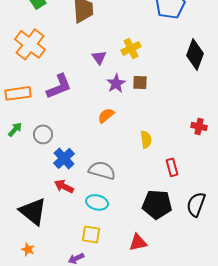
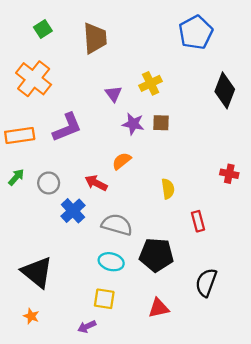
purple star: (116, 83) -> (133, 124), turned -30
red arrow: (64, 186) -> (96, 183), moved
black pentagon: (157, 204) -> (156, 255), moved
black semicircle: (196, 204) -> (206, 283), moved

